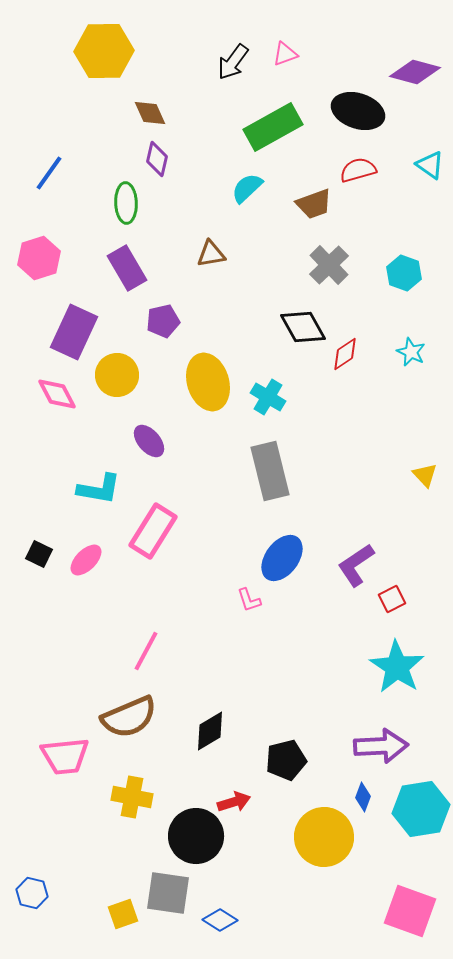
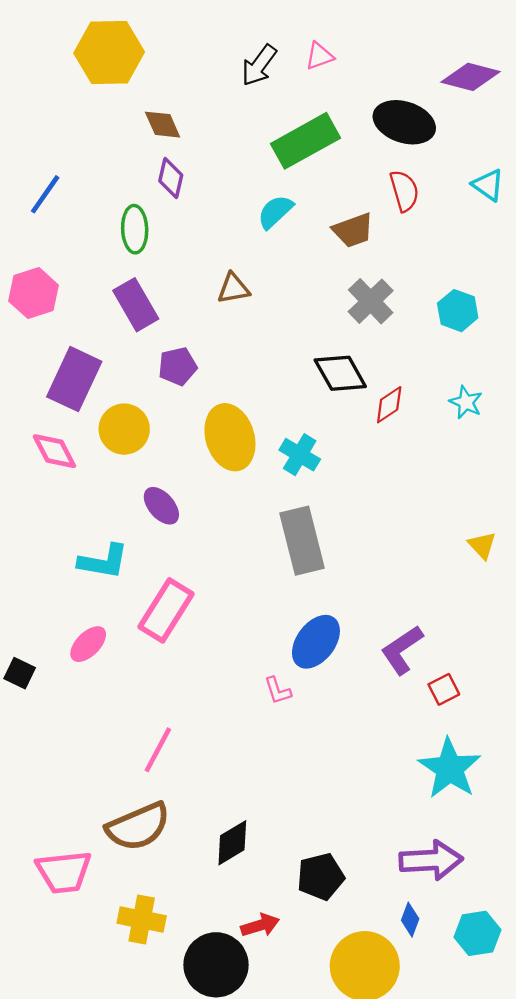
red semicircle: (358, 170) -> (404, 191), turned 90
black square: (39, 554) -> (20, 673), moved
cyan hexagon: (421, 809) -> (477, 933), size x0.7

